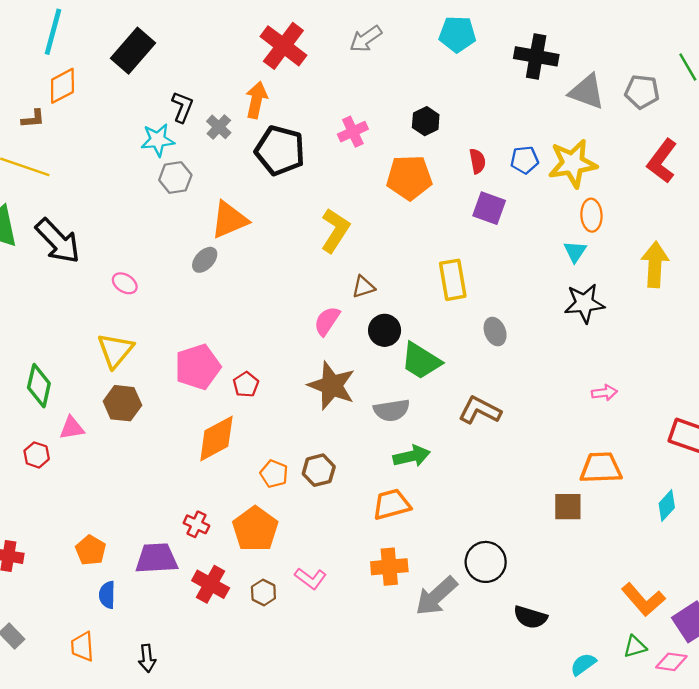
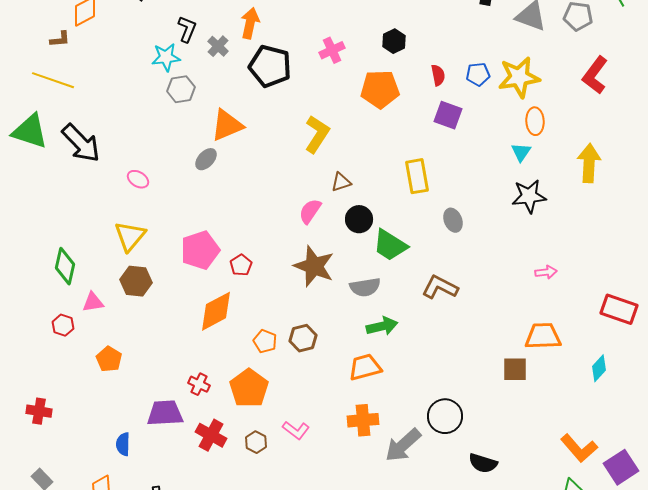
orange pentagon: (91, 550) -> (109, 359), moved

